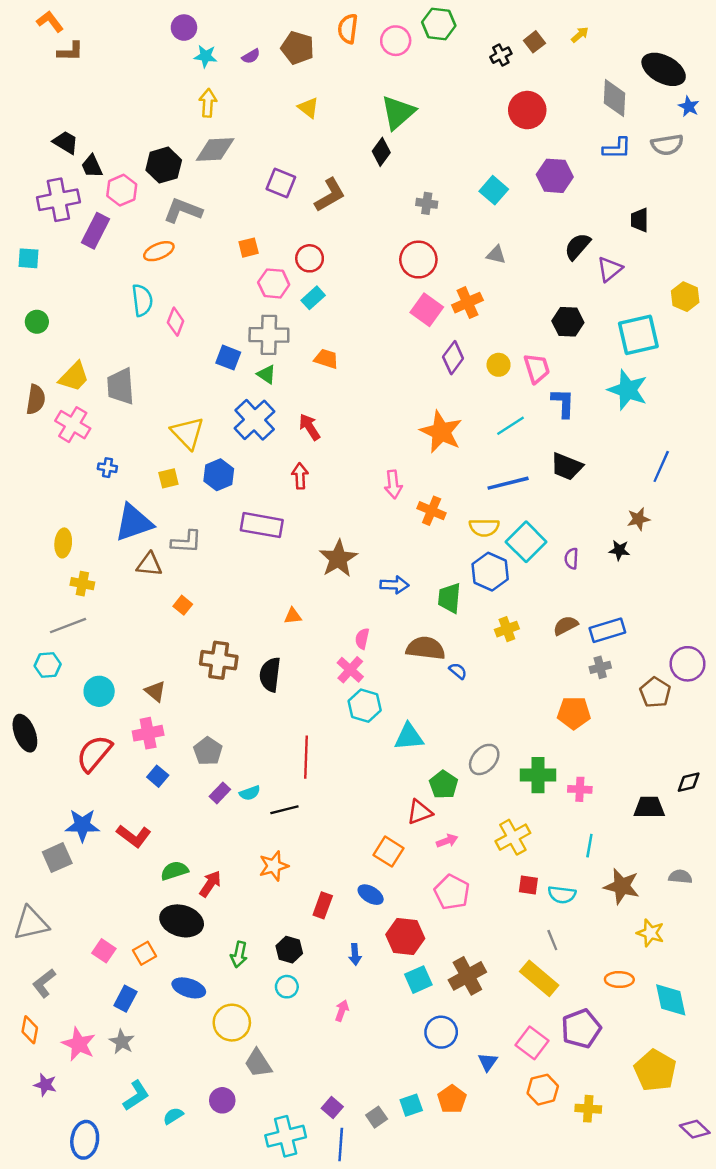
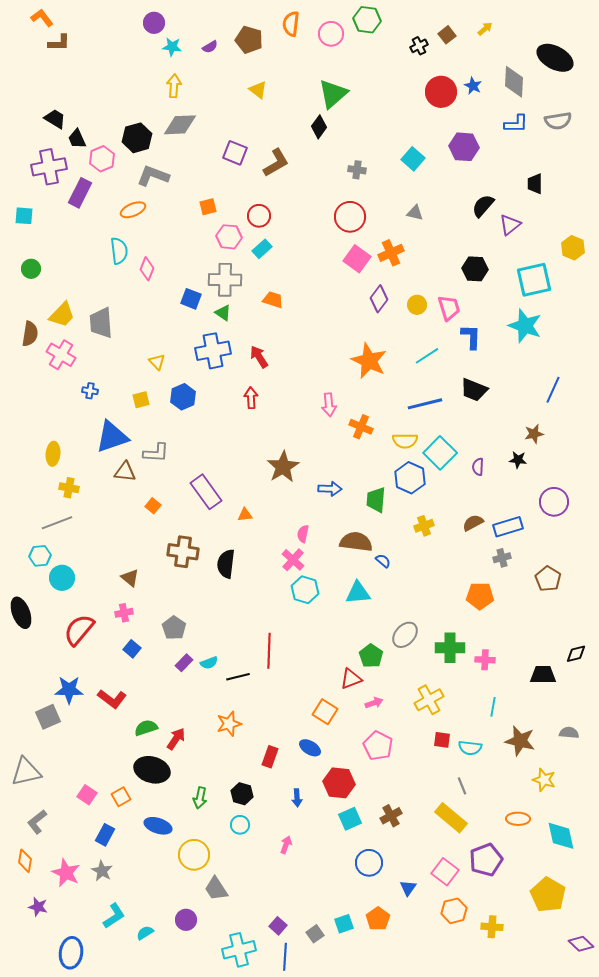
blue star: (689, 106) -> (473, 86), moved
blue cross: (255, 420) -> (213, 351), turned 32
yellow triangle: (188, 433) -> (157, 362), size x0.6
purple rectangle: (262, 525) -> (206, 492), moved, turned 44
purple circle: (687, 664) -> (554, 502), moved
cyan circle: (99, 691) -> (62, 578), moved
pink cross: (148, 733) -> (124, 613), size x0.7
cyan triangle: (409, 737) -> (358, 593), moved
red line: (306, 757) -> (269, 651), moved
brown cross: (467, 976) -> (391, 816), size x0.7

